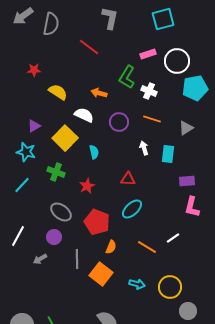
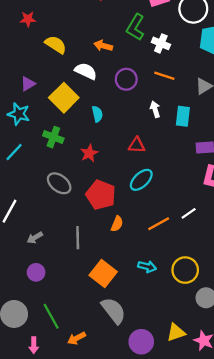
purple circle: (54, 237) -> (36, 272), moved
orange line: (147, 247) -> (159, 224), turned -60
orange square: (101, 274) -> (103, 274), moved

